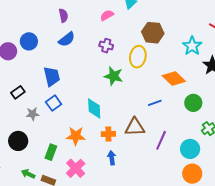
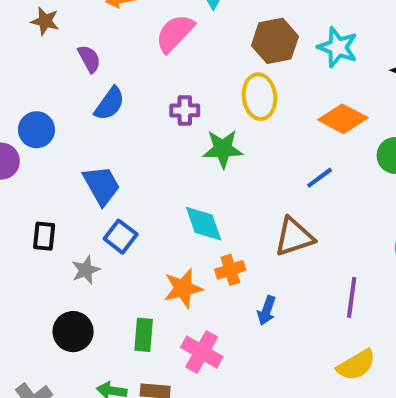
pink semicircle: (107, 15) -> (175, 33), size x1.5
purple cross: (106, 46) -> (185, 110), moved
cyan star: (192, 46) -> (338, 47), moved
black rectangle: (18, 92) -> (44, 236), turned -32
orange cross: (108, 134) -> (230, 270), moved
purple line: (161, 140) -> (352, 297), moved
blue arrow: (112, 158) -> (267, 311), turned -136

